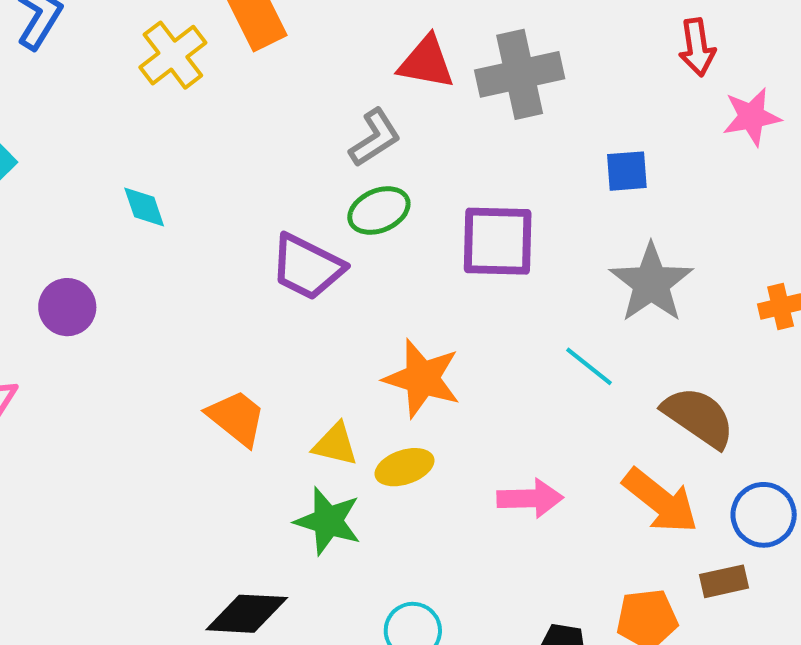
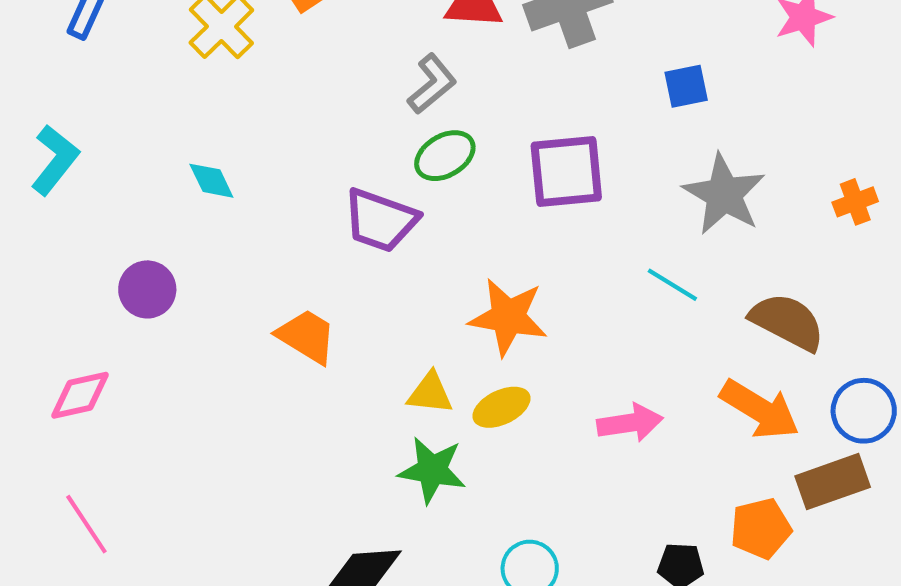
orange trapezoid: (236, 418) -> (307, 336), moved
brown rectangle: (724, 581) -> (833, 482), size x1.5

